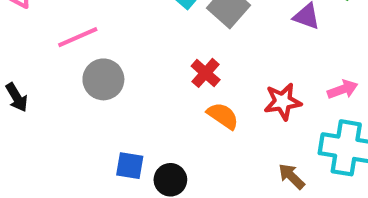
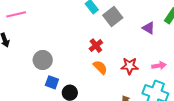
pink line: (78, 37) -> (16, 14), moved
gray circle: (103, 79) -> (43, 60), moved

